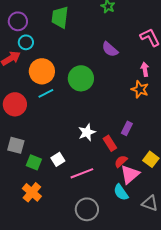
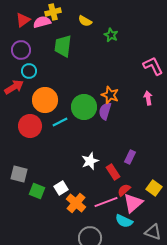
purple semicircle: (110, 49) -> (105, 111), moved, turned 66
orange star: (140, 89) -> (110, 95), moved
cyan line: (46, 93) -> (60, 122), moved
red circle: (15, 104) -> (30, 126), moved
pink line: (82, 173) -> (106, 202), moved
orange cross: (32, 192) -> (76, 203), moved
cyan semicircle: (121, 192) -> (124, 221), turned -30

